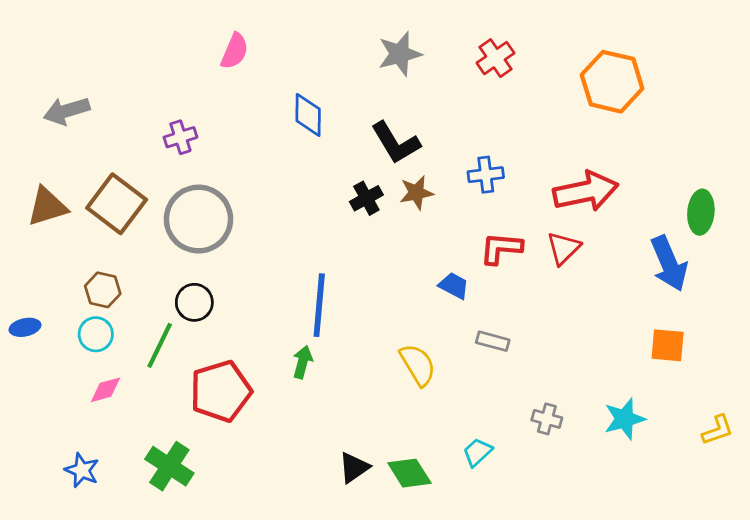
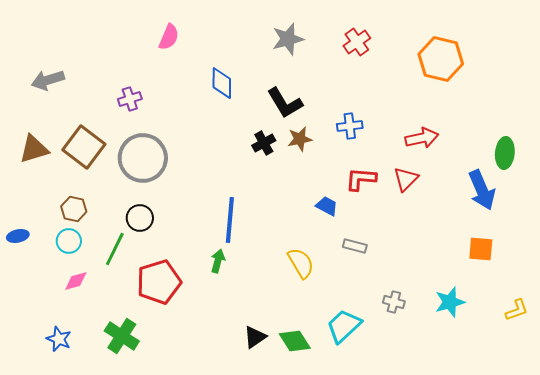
red arrow: (586, 191) -> (422, 138), size x0.7
cyan trapezoid: (477, 452) -> (344, 326), size x1.6

